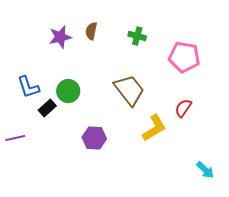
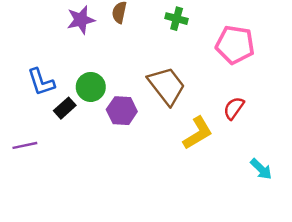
purple hexagon: (94, 138) -> (122, 111), moved
cyan arrow: (205, 170) -> (261, 169), moved

